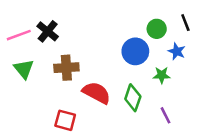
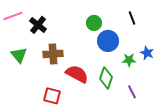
black line: (185, 23) -> (132, 18), moved
green circle: (157, 29) -> (94, 23), moved
pink line: (19, 35) -> (13, 16), moved
blue star: (177, 51) -> (147, 53), moved

